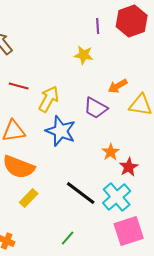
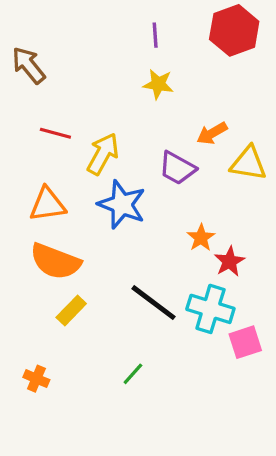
purple line: (98, 26) -> (155, 35), moved
cyan cross: (117, 197) -> (210, 309), turned -32
pink square: (129, 231) -> (245, 342), moved, size x0.7

